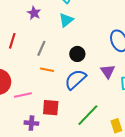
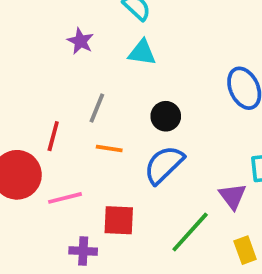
cyan triangle: (66, 20) -> (142, 53), turned 49
red line: (12, 41) -> (53, 136), moved
purple triangle: (108, 71) -> (233, 196), moved

